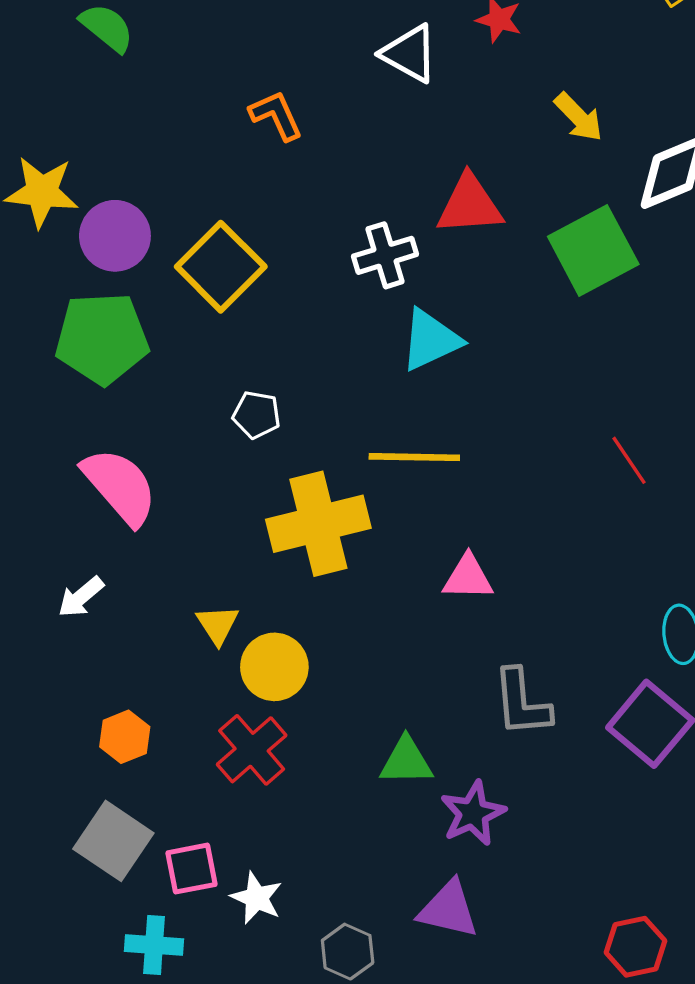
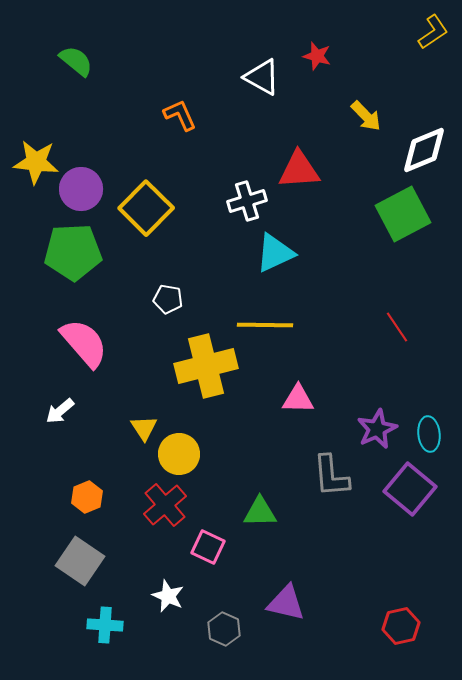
green square: (593, 250) -> (403, 214), moved
purple star: (473, 813) -> (377, 429), moved
pink square: (191, 869) -> (208, 547), moved, turned 36

